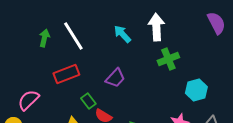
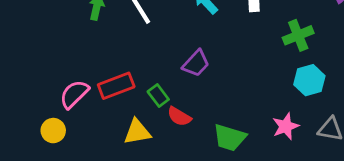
green cross: (168, 59) -> (298, 35), moved
red rectangle: (66, 74) -> (116, 86), moved

